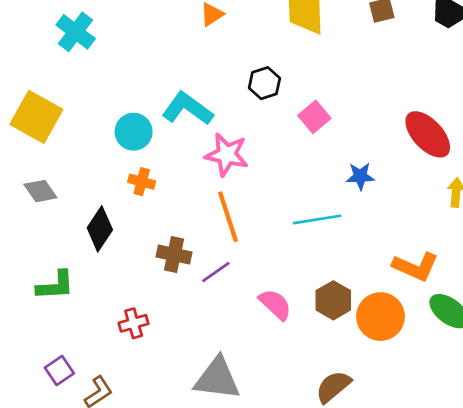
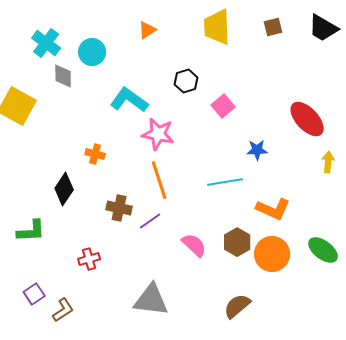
cyan circle: (134, 132) -> (92, 52), moved
gray diamond: (40, 191) -> (63, 76), moved, turned 35
orange L-shape: (416, 267) -> (273, 209), moved

